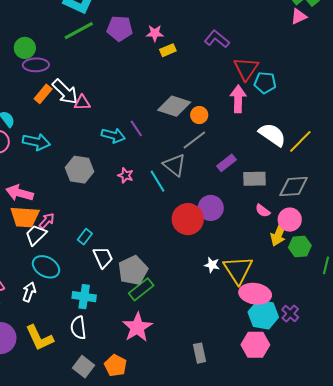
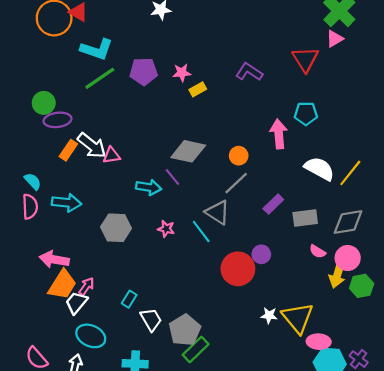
red triangle: (246, 69) -> (305, 59), moved
gray diamond: (174, 106) -> (188, 151), moved
purple circle: (211, 208) -> (261, 254), size x0.7
orange trapezoid: (25, 217) -> (62, 285), turned -56
pink ellipse: (255, 294) -> (319, 342), size x0.7

